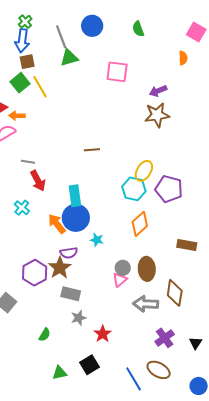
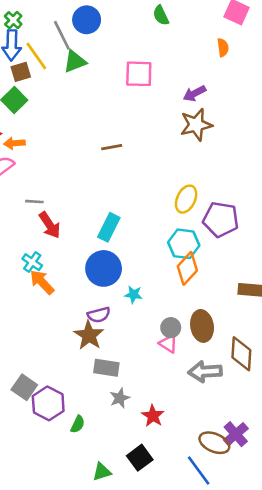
blue circle: (92, 26) -> (87, 20), moved
yellow line: (40, 87) -> (36, 56), moved
brown line: (92, 150) -> (112, 147), moved
cyan hexagon: (134, 189) -> (184, 244), moved
cyan rectangle: (75, 196) -> (109, 227), moved, turned 40
orange arrow: (57, 224) -> (42, 282), moved
purple hexagon: (35, 273) -> (48, 403), moved
pink triangle: (120, 280) -> (168, 344), turned -42
purple cross: (165, 338) -> (236, 434), moved
brown ellipse: (159, 370) -> (214, 443), moved

